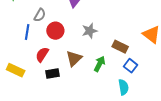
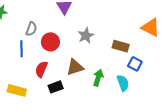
brown triangle: (74, 58) -> (75, 67), turned 36
green arrow: (100, 64) -> (98, 78), moved
cyan semicircle: (123, 87) -> (123, 83), moved

